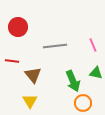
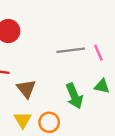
gray line: (55, 46) -> (71, 50), moved
orange circle: (83, 103) -> (49, 122), moved

